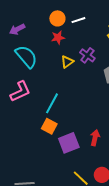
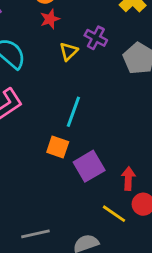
cyan line: (52, 103) -> (73, 112), moved
red arrow: (95, 138) -> (128, 179), moved

